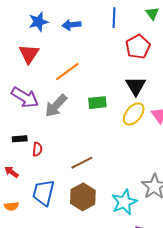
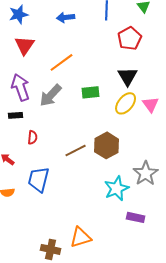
blue star: (38, 22) -> (19, 14), moved
purple arrow: (25, 97) -> (21, 87), turned -140
black rectangle: (20, 139) -> (16, 115), moved
brown hexagon: (83, 197) -> (107, 145), moved

